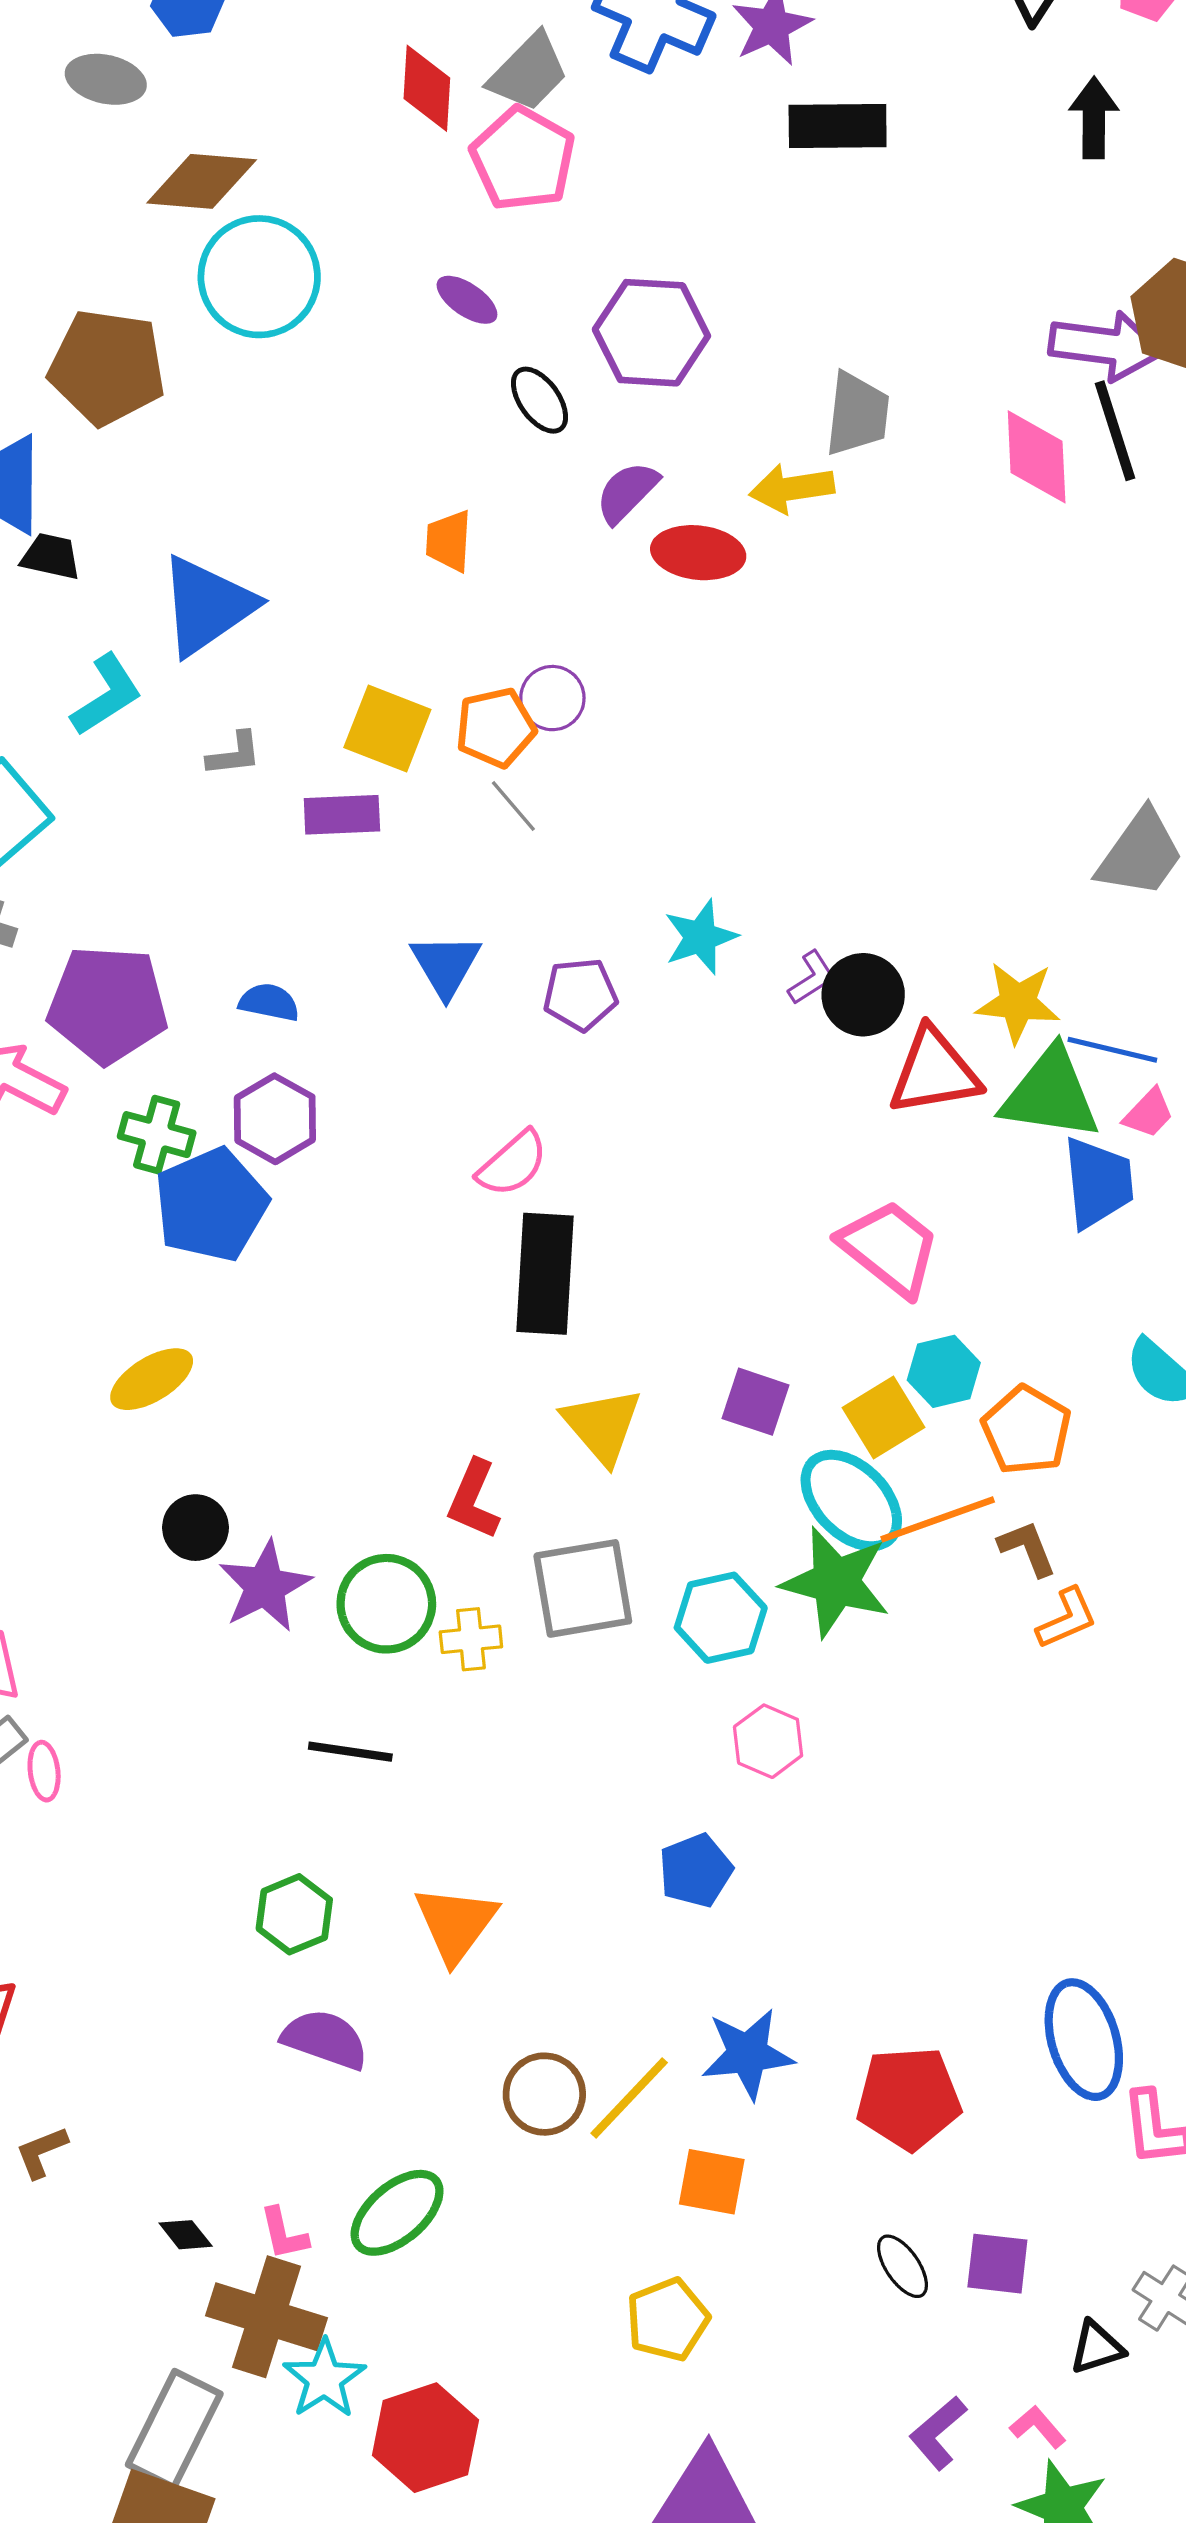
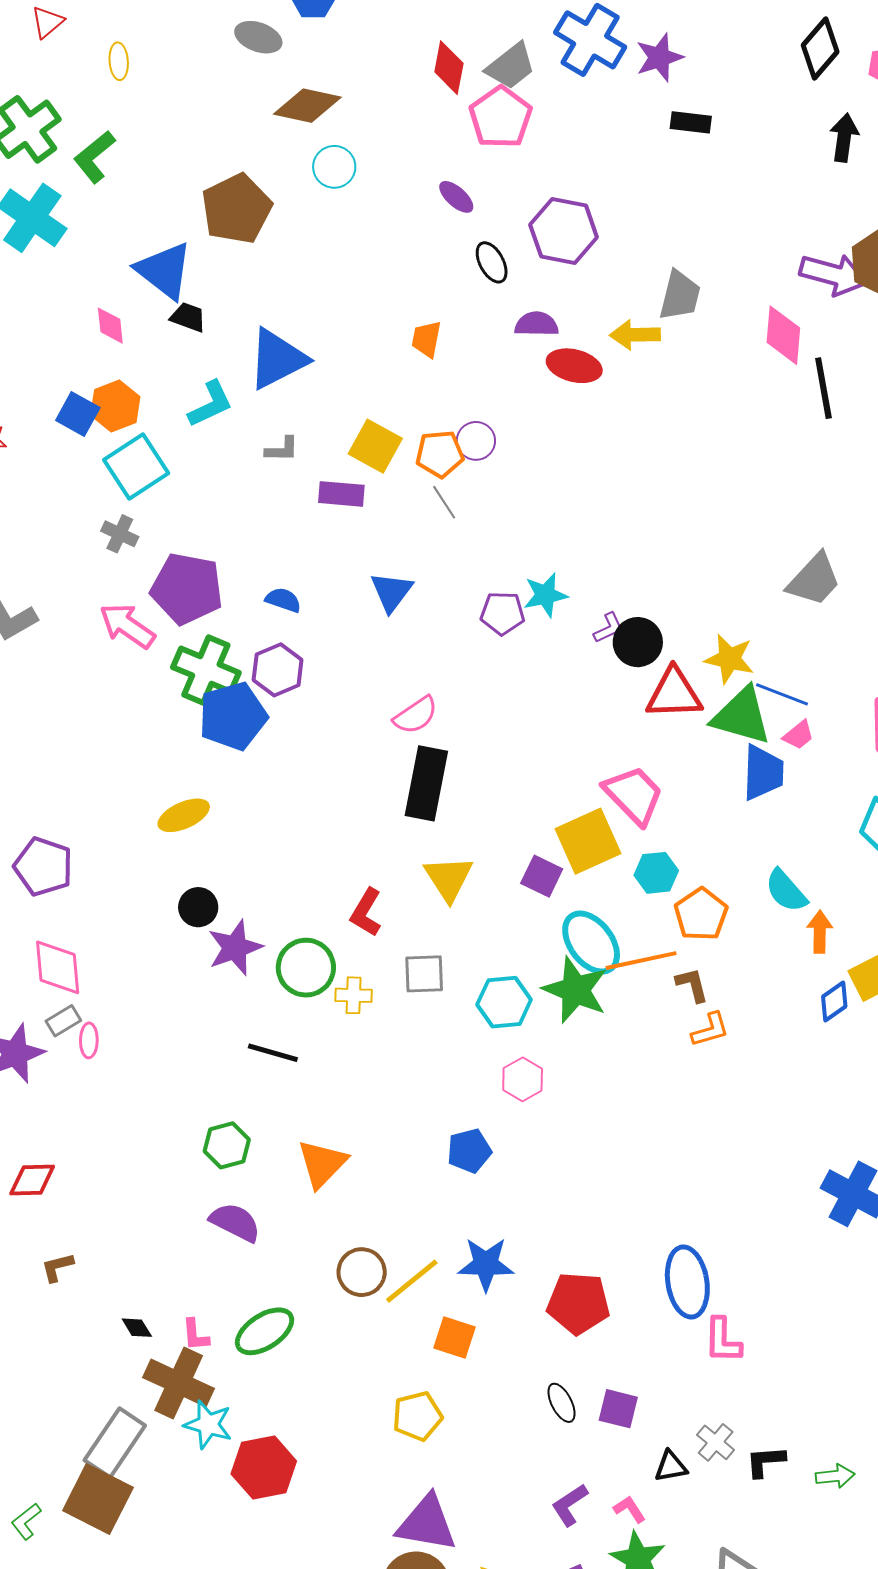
black rectangle: (838, 126) -> (691, 122), size x0.7
cyan circle: (259, 277) -> (334, 167), size x0.6
brown pentagon: (107, 367) -> (237, 209), turned 30
black line: (1115, 431) -> (823, 388), moved
purple semicircle: (627, 492) -> (537, 324), turned 39
purple pentagon: (580, 994) -> (502, 613), moved
green cross: (157, 1135) -> (206, 670), size x1.5
yellow square: (883, 1418) -> (588, 841), moved, size x1.4
gray square: (583, 1588) -> (424, 974), size x0.7
cyan star: (324, 2379) -> (208, 1424), turned -30

